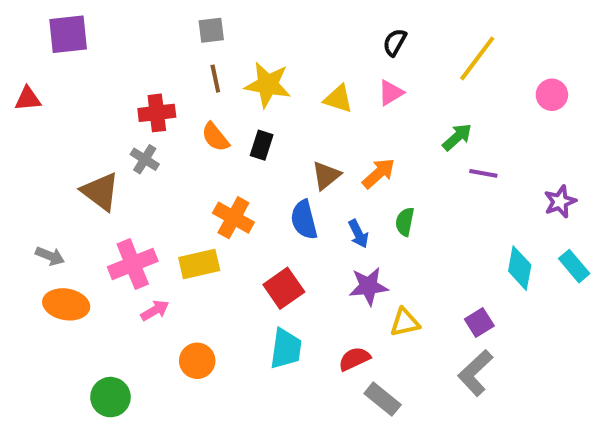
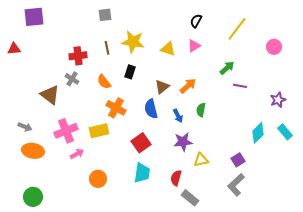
brown line: (215, 79) -> (107, 48), moved
orange semicircle: (215, 137) -> (104, 82), moved
cyan diamond: (520, 268) -> (258, 133), turned 35
red semicircle: (354, 359) -> (176, 178), turned -49
green circle: (110, 397) -> (33, 197), moved

